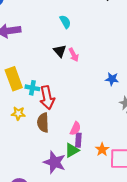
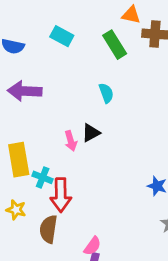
black triangle: (60, 51) -> (91, 133), turned 32
pink arrow: (74, 55) -> (71, 141), moved

